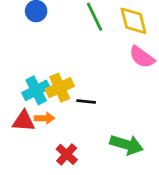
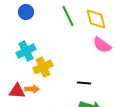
cyan cross: (36, 90) -> (26, 51), moved
black line: (86, 102) -> (84, 83), moved

